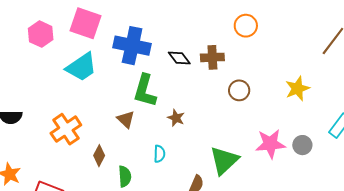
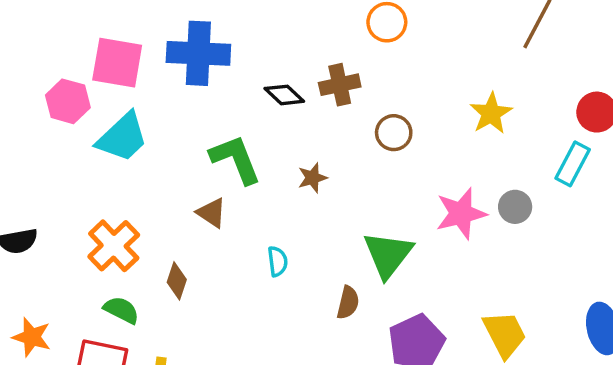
pink hexagon: (41, 34) -> (68, 101), moved
blue cross: (132, 46) -> (198, 53), moved
green L-shape: (145, 91) -> (236, 159), turned 152
brown star: (176, 118) -> (312, 178), moved, turned -30
green semicircle: (125, 176) -> (121, 310), moved, turned -50

